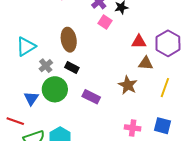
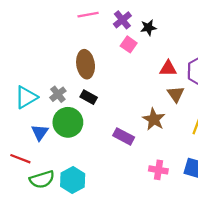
cyan triangle: (26, 47) -> (26, 97), moved
brown triangle: (146, 63) -> (176, 94), turned 49
purple rectangle: (91, 97) -> (124, 136), moved

